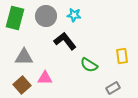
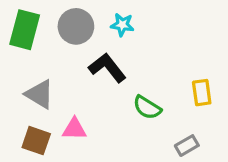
gray triangle: (24, 57) -> (40, 94), turned 30
brown square: (22, 85) -> (36, 141), turned -30

